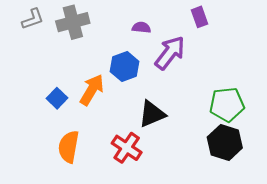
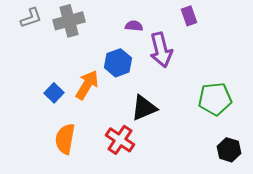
purple arrow: (170, 53) -> (161, 50), turned 128
black hexagon: (225, 143) -> (229, 150), moved, size x0.7

